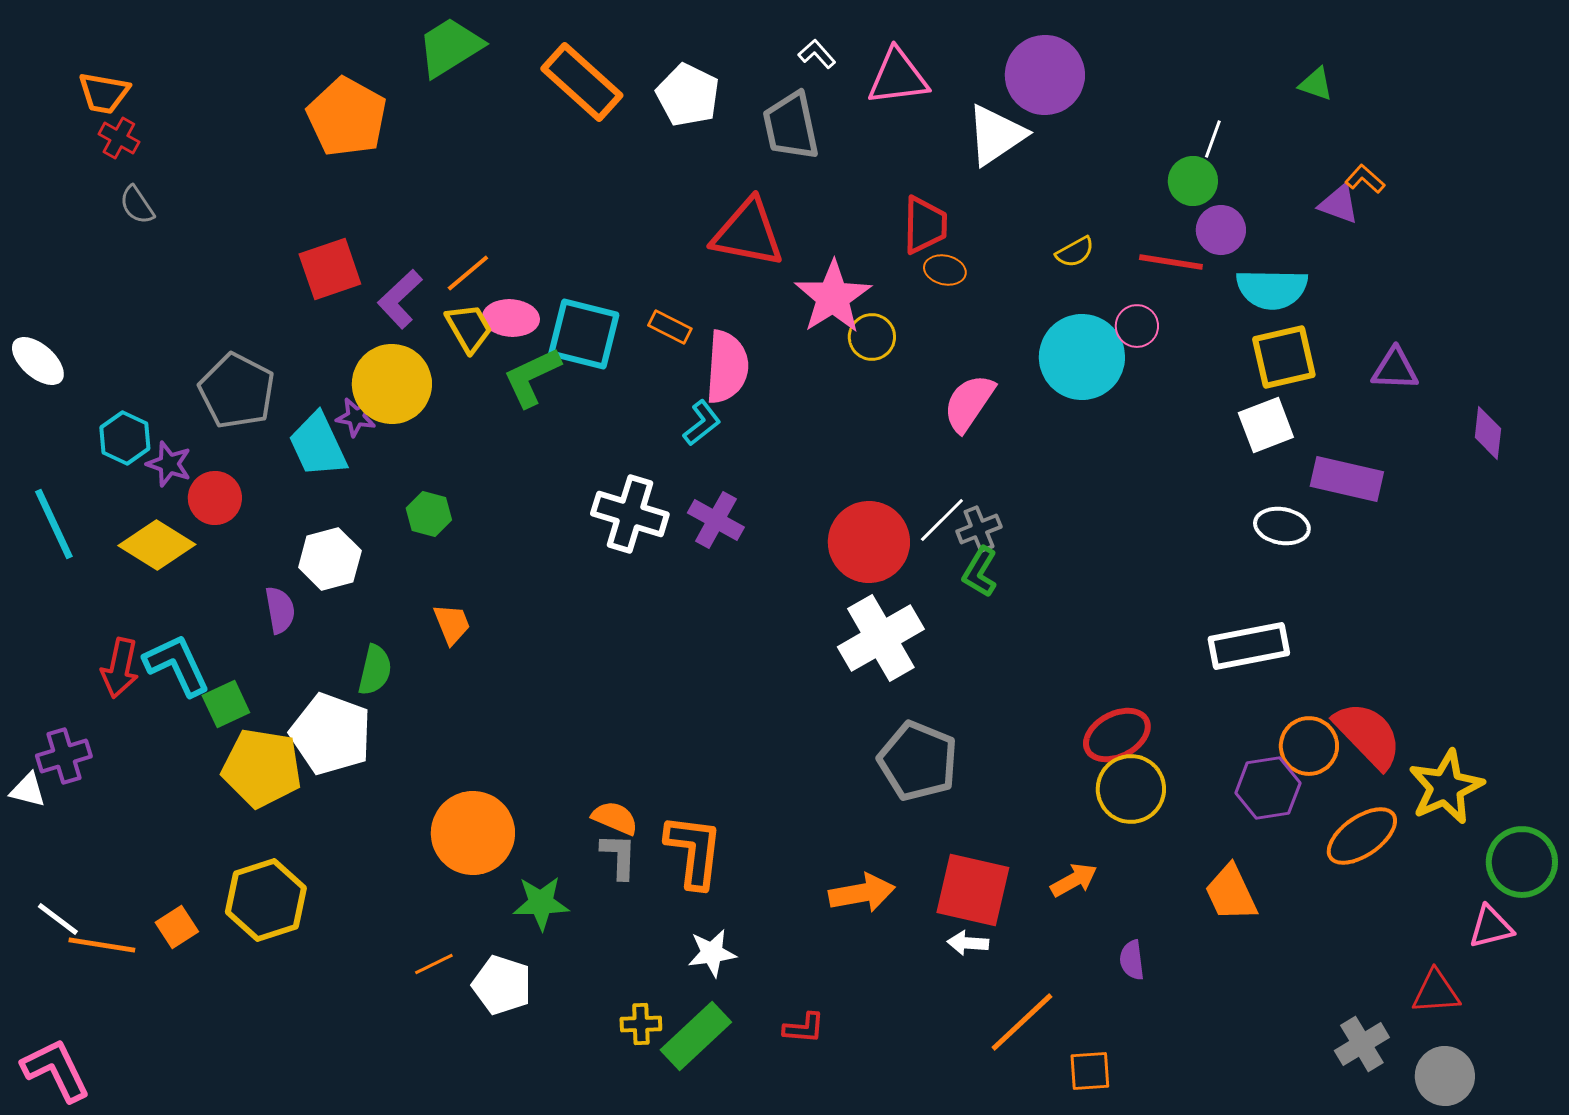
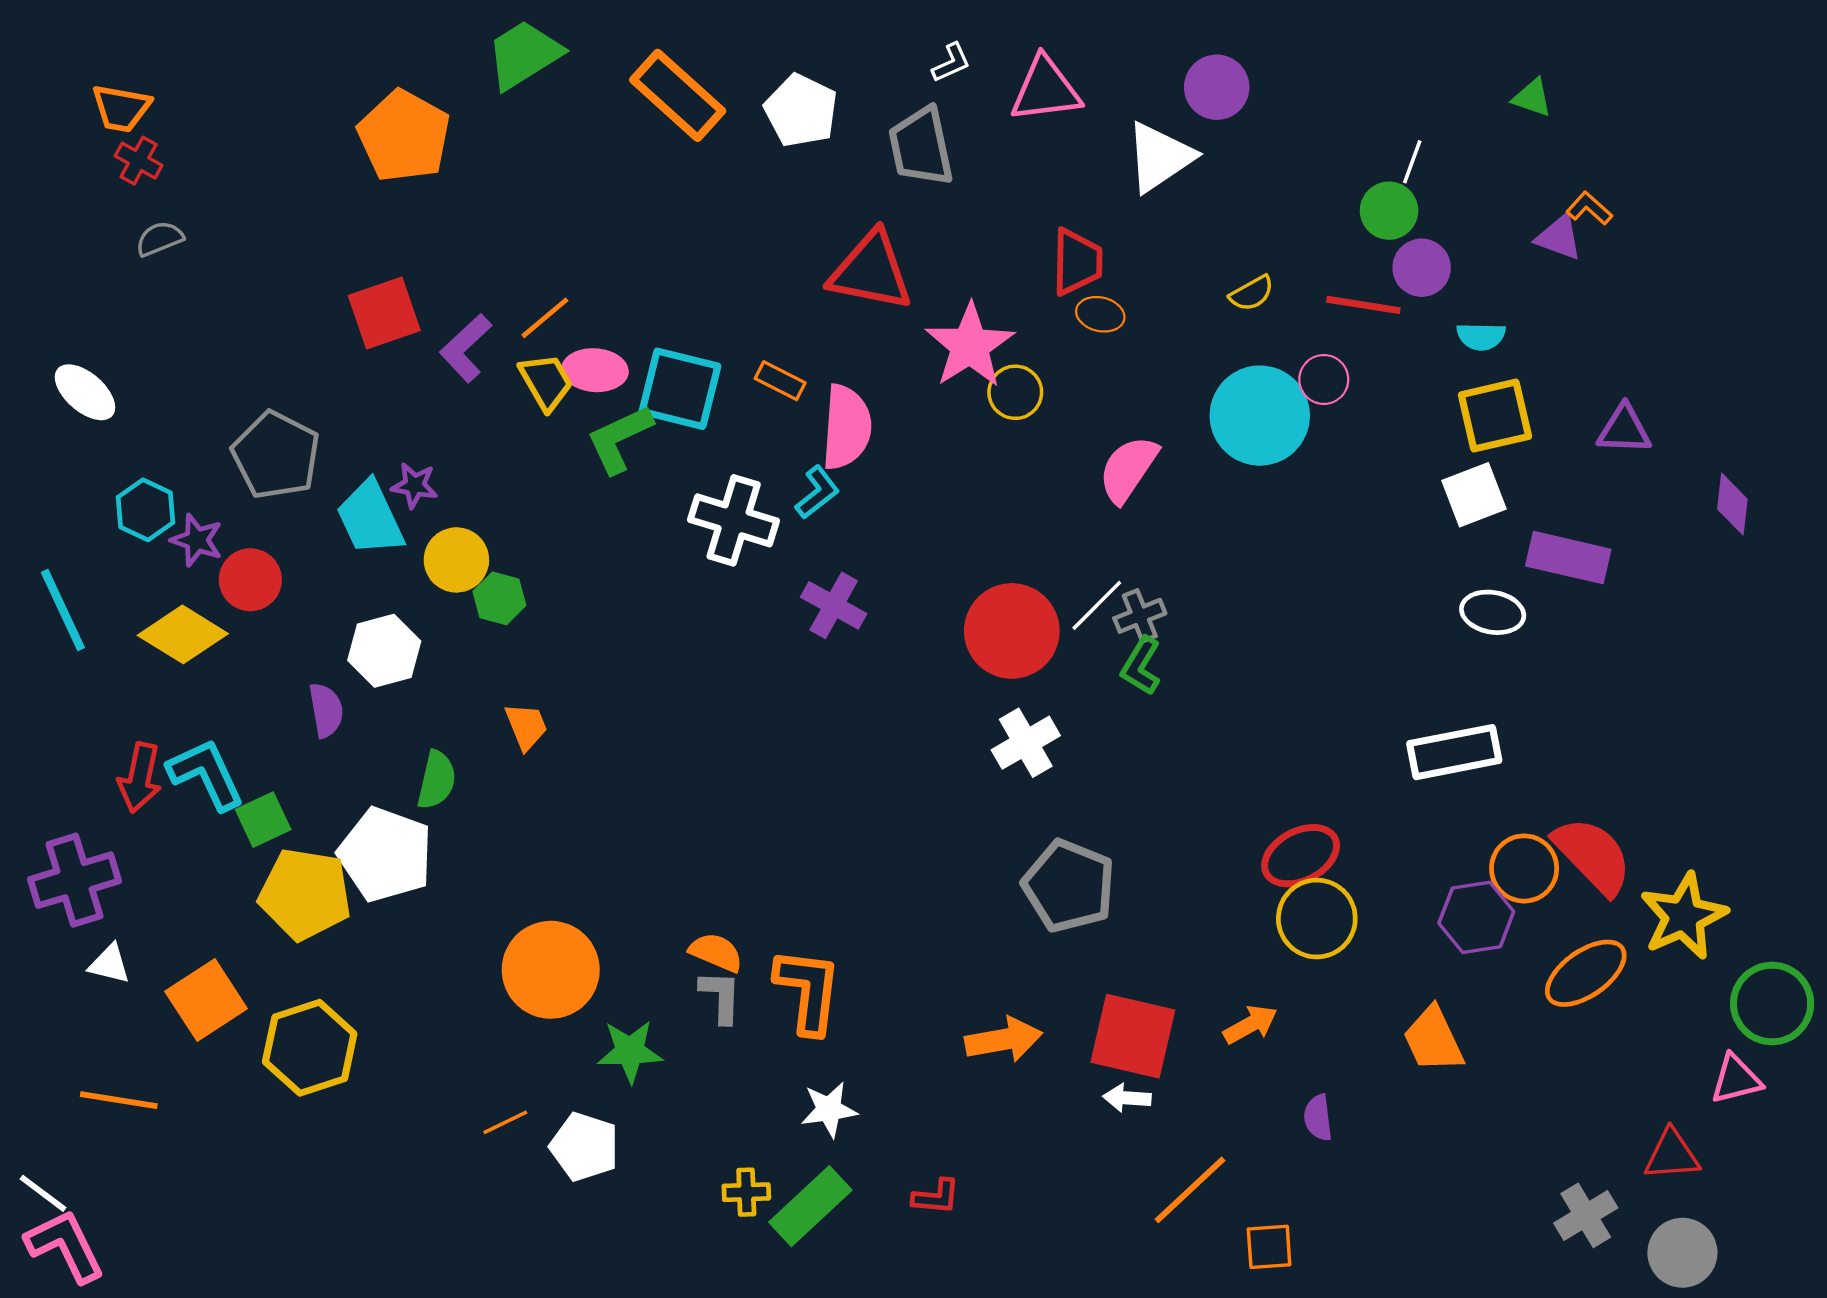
white L-shape: (817, 54) -> (951, 63), turned 108
purple circle: (1045, 75) -> (1217, 87), size x0.7
gray semicircle: (137, 205) -> (160, 239), turned 102
cyan semicircle: (1272, 289) -> (1481, 336), size x0.6
white ellipse: (38, 361) -> (85, 392), moved
yellow circle: (392, 384) -> (456, 560), moved, size x0.7
white cross: (630, 514) -> (734, 520), moved
white cross: (881, 638) -> (1026, 743), size x0.7
purple cross: (64, 756) -> (75, 880), size x1.4
white triangle: (28, 790) -> (109, 964), moved
white line: (58, 919) -> (43, 1193), moved
orange square: (177, 927) -> (206, 1000), moved, size x1.6

